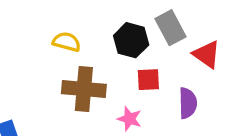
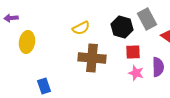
yellow semicircle: (67, 42) -> (81, 28), turned 138
pink star: (130, 119) -> (136, 73), moved

